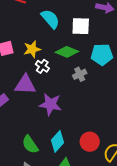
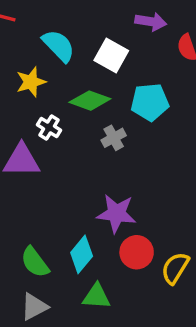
white square: (81, 26) -> (111, 55), turned 30
yellow star: (32, 49) -> (31, 82), moved
purple star: (50, 104) -> (116, 213), moved

